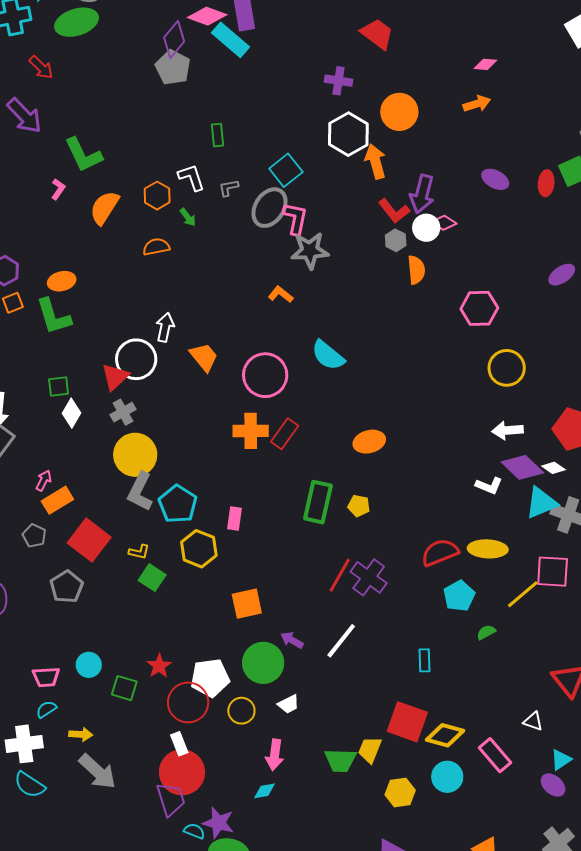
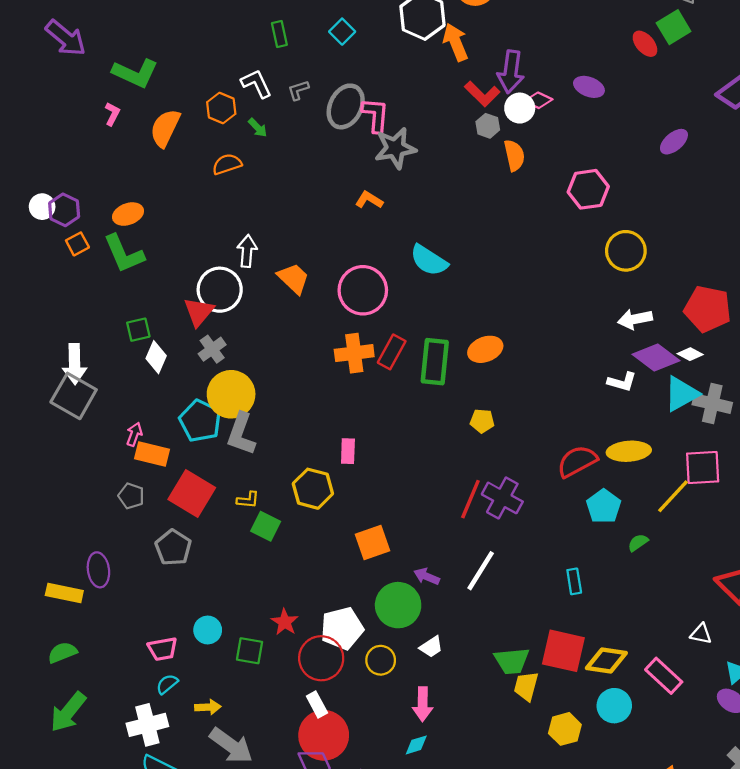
green L-shape: (83, 155) -> (135, 73), turned -33
cyan square: (286, 170) -> (342, 32), moved, size x0.7
purple ellipse: (495, 179) -> (589, 87), moved
red ellipse: (546, 183) -> (645, 44), turned -40
orange rectangle: (57, 500) -> (152, 454), turned 52
green rectangle: (318, 502) -> (435, 362), moved
cyan pentagon: (178, 504) -> (200, 421), moved
green trapezoid: (340, 760) -> (512, 661), moved

